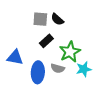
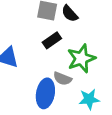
cyan star: (84, 69) -> (89, 99), moved
blue ellipse: (38, 72) -> (45, 93), moved

